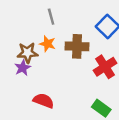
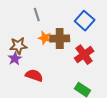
orange star: (47, 44) -> (45, 38), moved
red semicircle: (44, 101) -> (34, 75), moved

